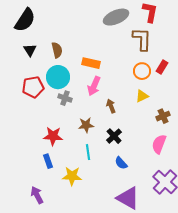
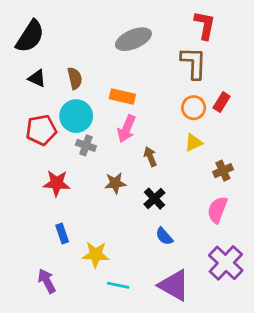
gray ellipse: (116, 17) -> (133, 39), moved
black triangle: (30, 50) -> (37, 78), turned -32
red star: (53, 136) -> (57, 183), moved
cyan line: (88, 152) -> (118, 285), moved, turned -70

